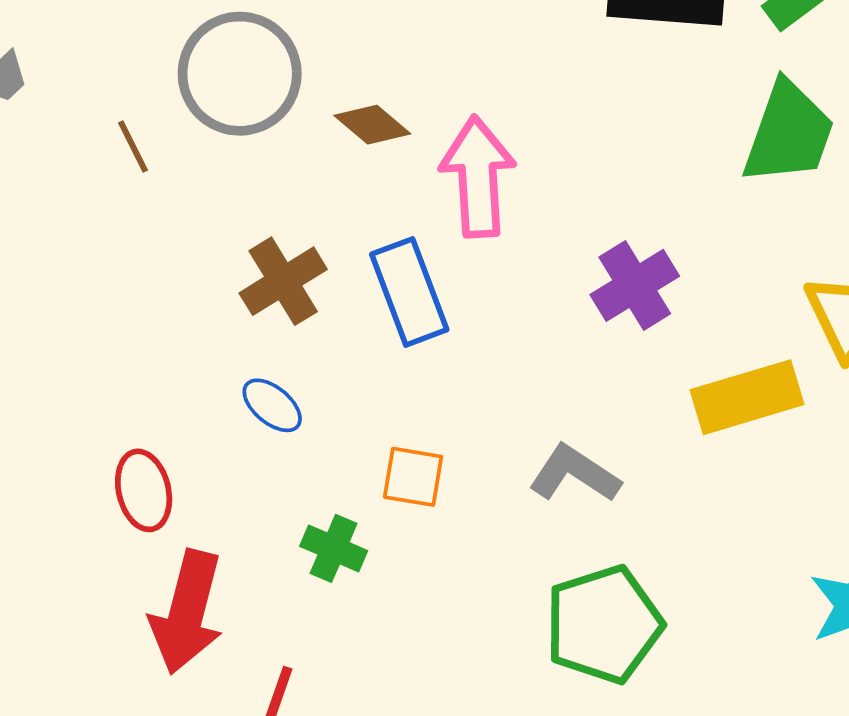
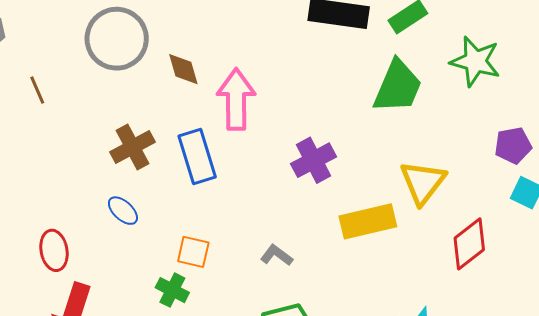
brown diamond: (372, 125) -> (183, 69), turned 30
brown line: (133, 146) -> (37, 90), moved
gray L-shape: (575, 474) -> (277, 255), size x0.7
green cross: (334, 548) -> (172, 290), moved

